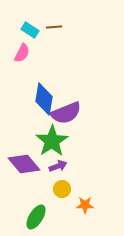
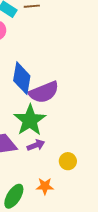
yellow circle: (62, 189) -> (68, 161), moved
orange star: (85, 205) -> (45, 186), moved

